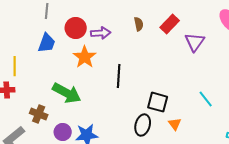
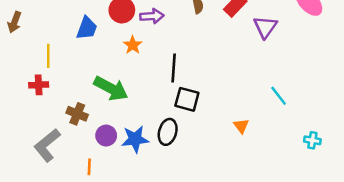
orange star: (85, 57) -> (133, 45), size x0.7
black square: (158, 102) -> (187, 99), moved
black ellipse: (143, 125) -> (168, 132), moved

